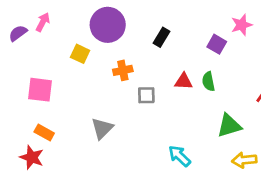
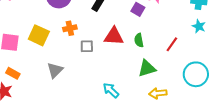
yellow square: (80, 54) -> (39, 35), moved, size x1.5
red triangle: (184, 81) -> (114, 36), size x1.5
green semicircle: (208, 81) -> (139, 40), moved

